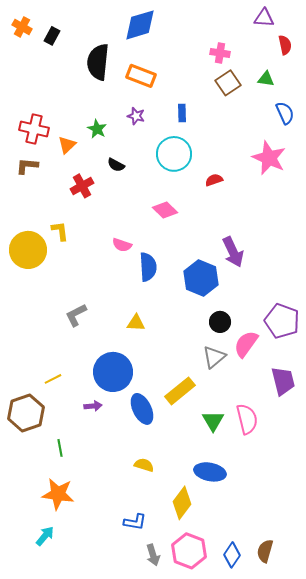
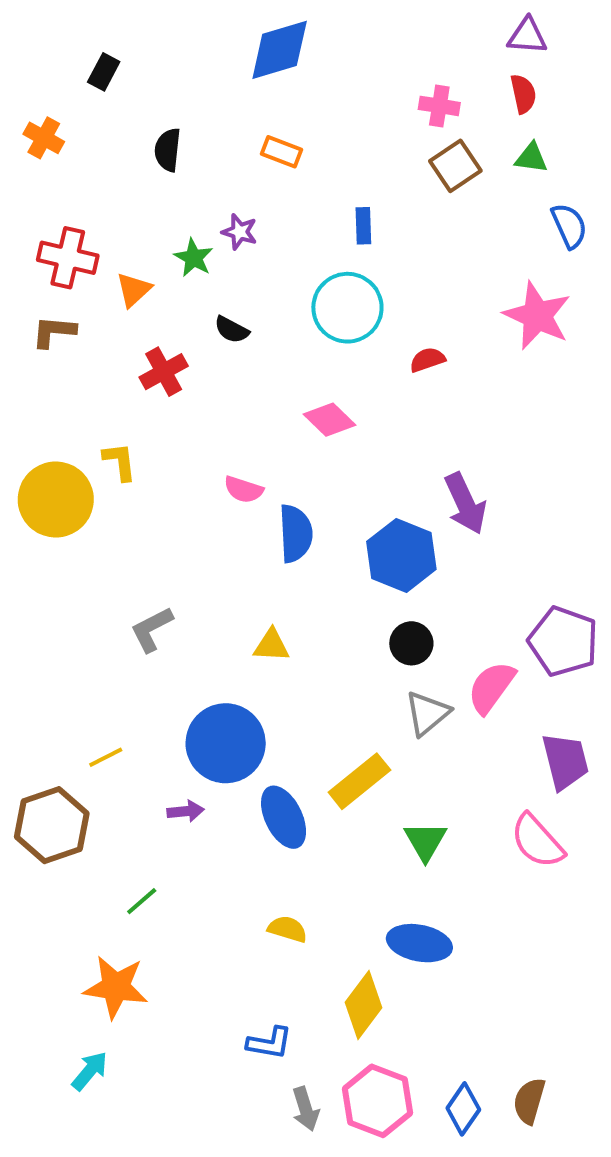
orange cross: (22, 27) -> (44, 138), moved
red semicircle: (285, 45) -> (523, 94), moved
black semicircle: (98, 62) -> (168, 150), moved, size x0.6
orange rectangle: (141, 76) -> (282, 152), size x0.7
purple star: (136, 116) -> (240, 232), moved
black circle: (220, 322) -> (411, 643), moved
pink semicircle: (247, 419) -> (537, 841), moved, turned 152
green line: (60, 448) -> (142, 901), moved, turned 60

